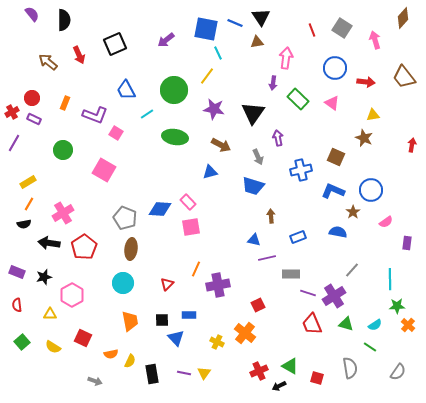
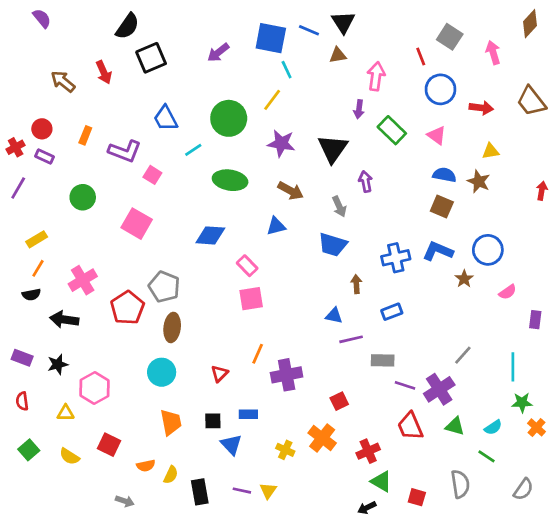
black semicircle: (64, 20) -> (127, 26), moved, turned 35
red line: (312, 30) -> (421, 56), moved
blue cross: (301, 170) -> (396, 258), moved
blue diamond: (160, 209) -> (210, 235), moved
blue semicircle: (338, 232) -> (444, 175), moved
red pentagon: (84, 247) -> (127, 308), moved
red cross: (259, 371) -> (368, 451), moved

